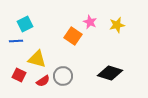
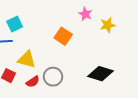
pink star: (90, 22) -> (85, 14), moved

